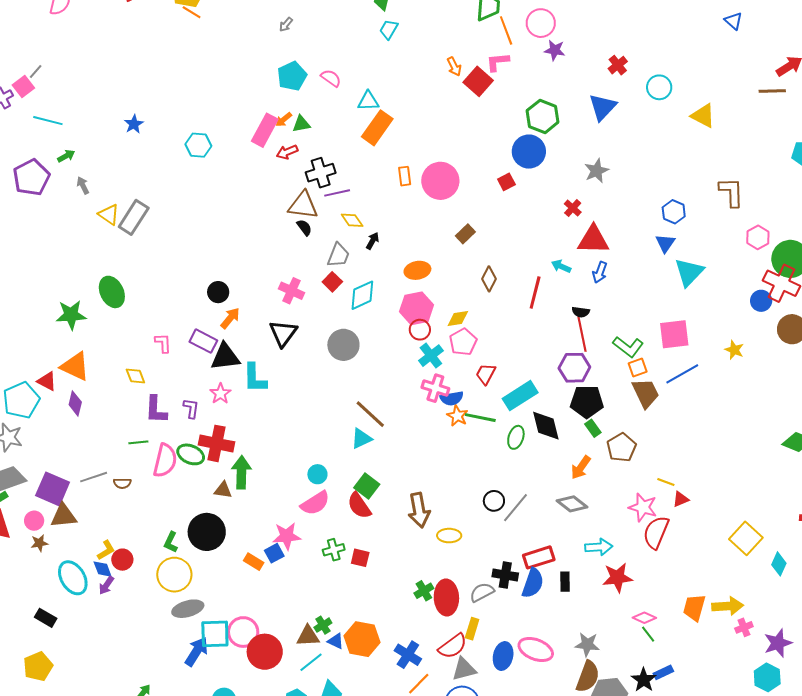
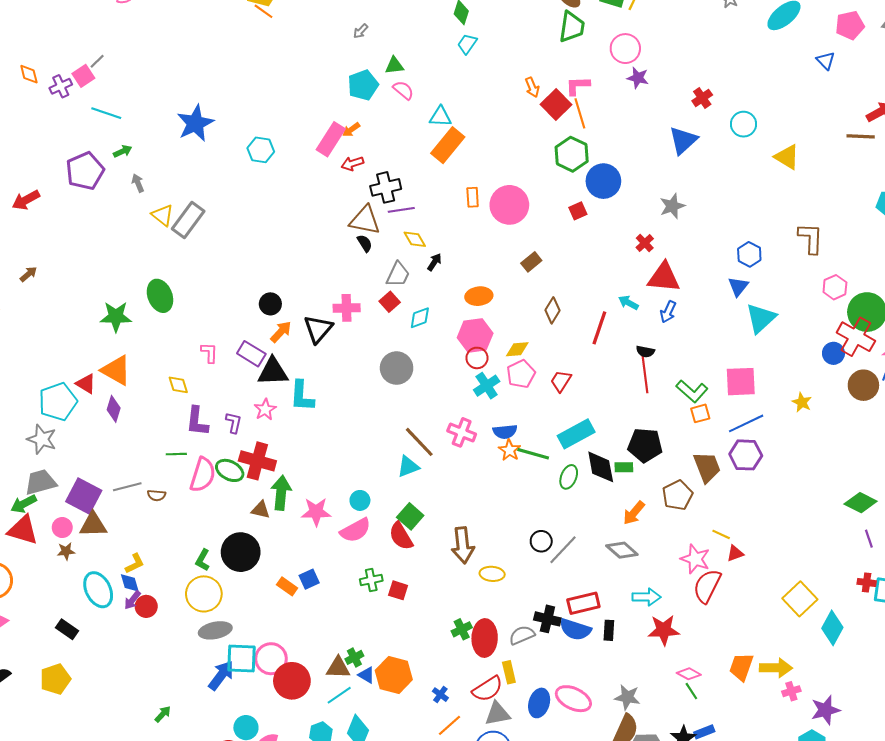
orange line: (506, 30) -> (580, 113), moved
green hexagon: (543, 116) -> (572, 154), moved
blue star: (134, 124) -> (195, 123), size x1.8
green triangle: (301, 124) -> (394, 66), moved
pink cross: (291, 291) -> (347, 308), turned -30
cyan diamond: (362, 295) -> (420, 318), size x0.7
black triangle: (283, 333) -> (318, 329), moved
purple hexagon: (574, 368) -> (746, 455), moved
red trapezoid: (486, 374) -> (561, 381), moved
pink cross: (435, 388) -> (462, 432), moved
brown trapezoid: (646, 393) -> (707, 467), moved
green rectangle: (593, 428) -> (624, 467), moved, turned -60
pink star: (287, 536) -> (316, 512), moved
red circle: (122, 560) -> (146, 606), moved
cyan diamond: (779, 564) -> (832, 628), size x1.4
blue semicircle: (533, 583) -> (575, 629), turned 84
yellow rectangle: (472, 629) -> (509, 672), turned -35
blue cross: (408, 655) -> (440, 695), size x0.6

